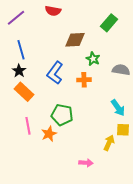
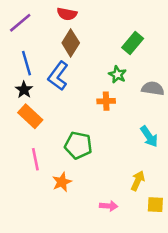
green rectangle: (109, 23) -> (133, 43), moved
brown diamond: (75, 40) -> (71, 43), moved, turned -55
blue L-shape: (55, 73) -> (58, 76), moved
yellow square: (123, 130) -> (155, 205), moved
orange star: (49, 134) -> (62, 182), moved

